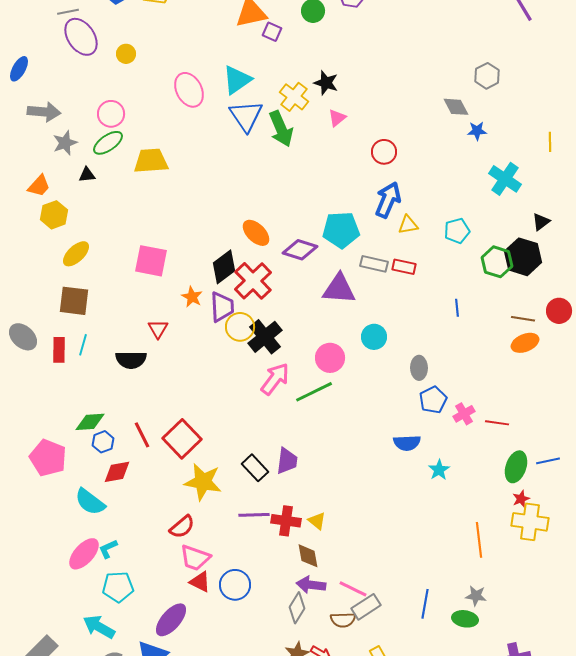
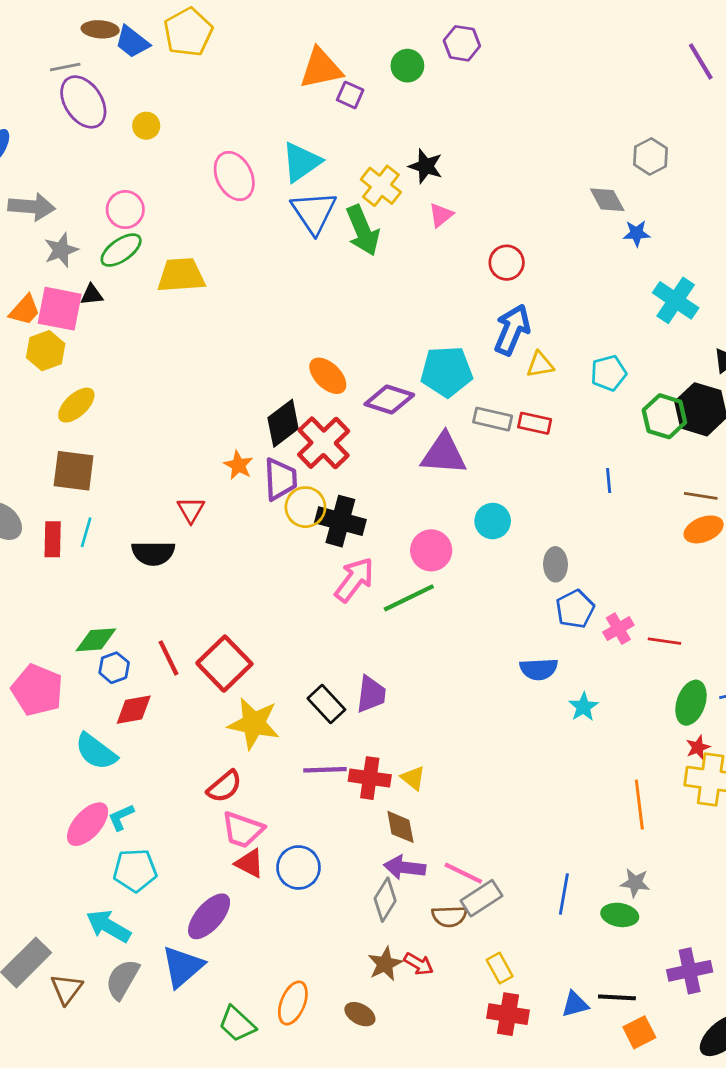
pink square: (151, 261) -> (60, 309), moved
black cross: (265, 337) -> (340, 521), turned -36

